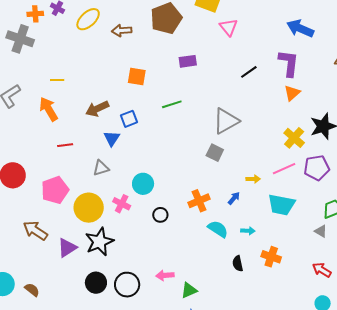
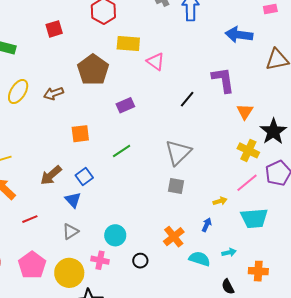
blue arrow: (300, 28) -> (239, 35), moved
orange triangle: (292, 93) -> (245, 112), moved

